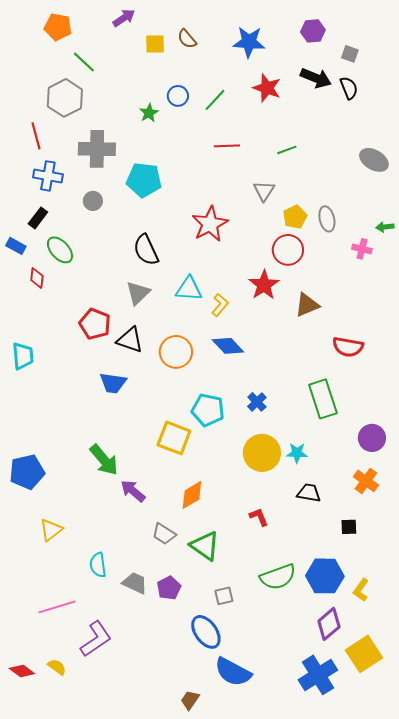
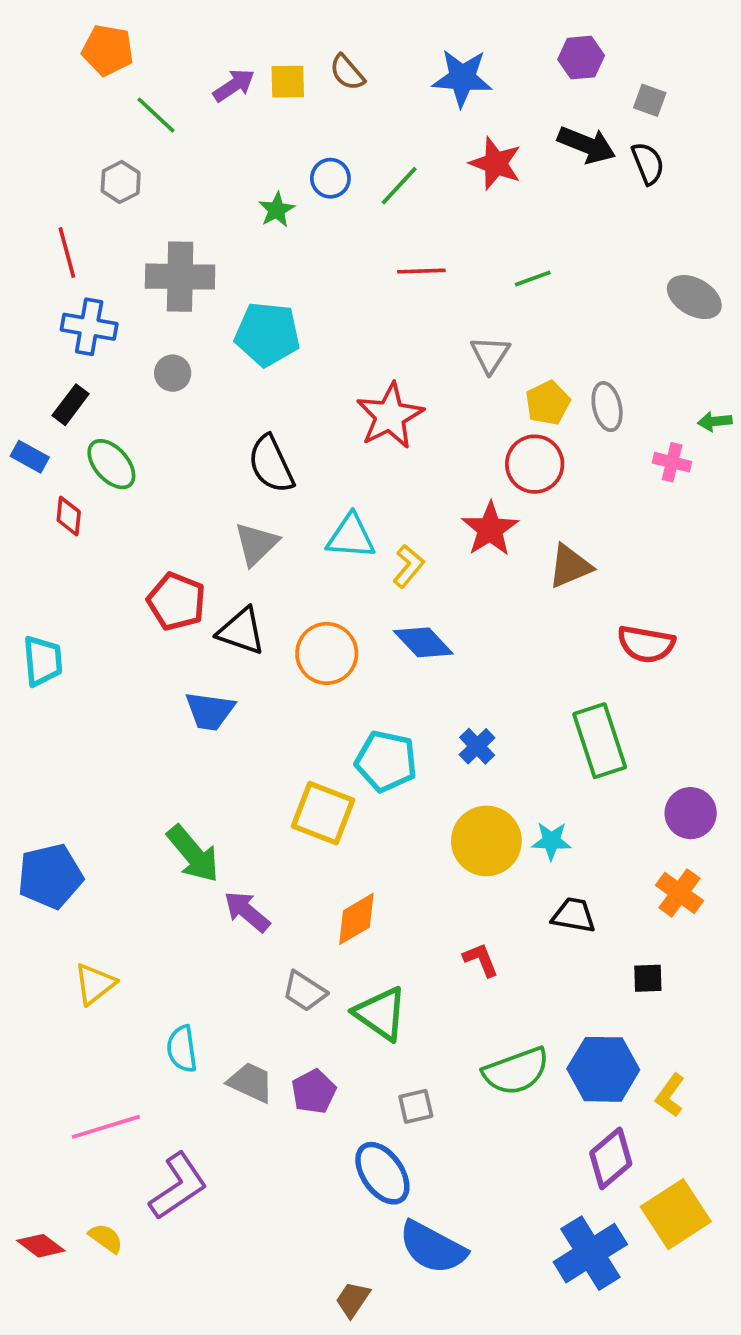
purple arrow: (124, 18) -> (234, 85), moved
gray hexagon: (65, 98) -> (121, 182), size x0.6

